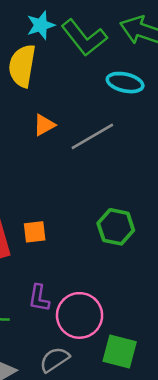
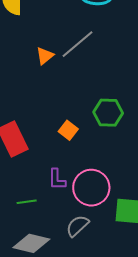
orange triangle: (44, 125) -> (45, 56), moved
orange square: (35, 232) -> (68, 130), moved, turned -36

